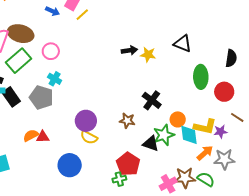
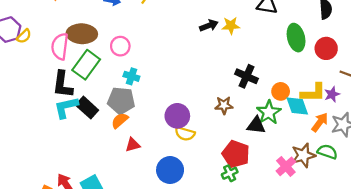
orange semicircle: (31, 135) -> (120, 121), moved

